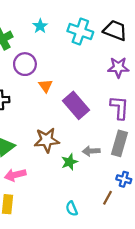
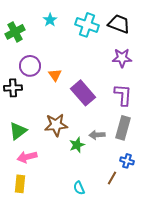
purple circle: (25, 64) -> (30, 66), moved

